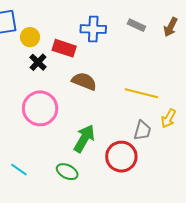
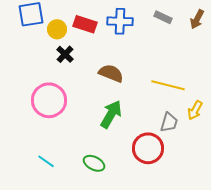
red rectangle: (64, 48) -> (85, 24), moved
pink circle: (40, 108) -> (49, 100), moved
green arrow: (84, 138) -> (111, 114), moved

